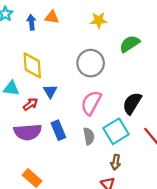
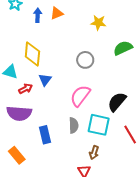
orange triangle: (52, 17) -> (57, 13), turned -40
gray circle: (91, 63) -> (85, 60), size x0.7
blue rectangle: (58, 130) -> (45, 135), moved
cyan square: (116, 131) -> (99, 125), turned 35

